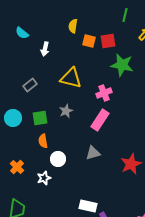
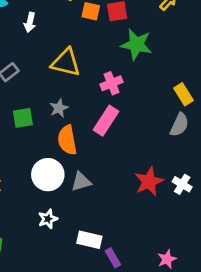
orange semicircle: (43, 141) -> (67, 140), moved, size x1.5
gray triangle: (93, 153) -> (81, 182), moved
white circle: (58, 159) -> (48, 175), size x1.5
white star: (44, 178) -> (48, 219), moved

